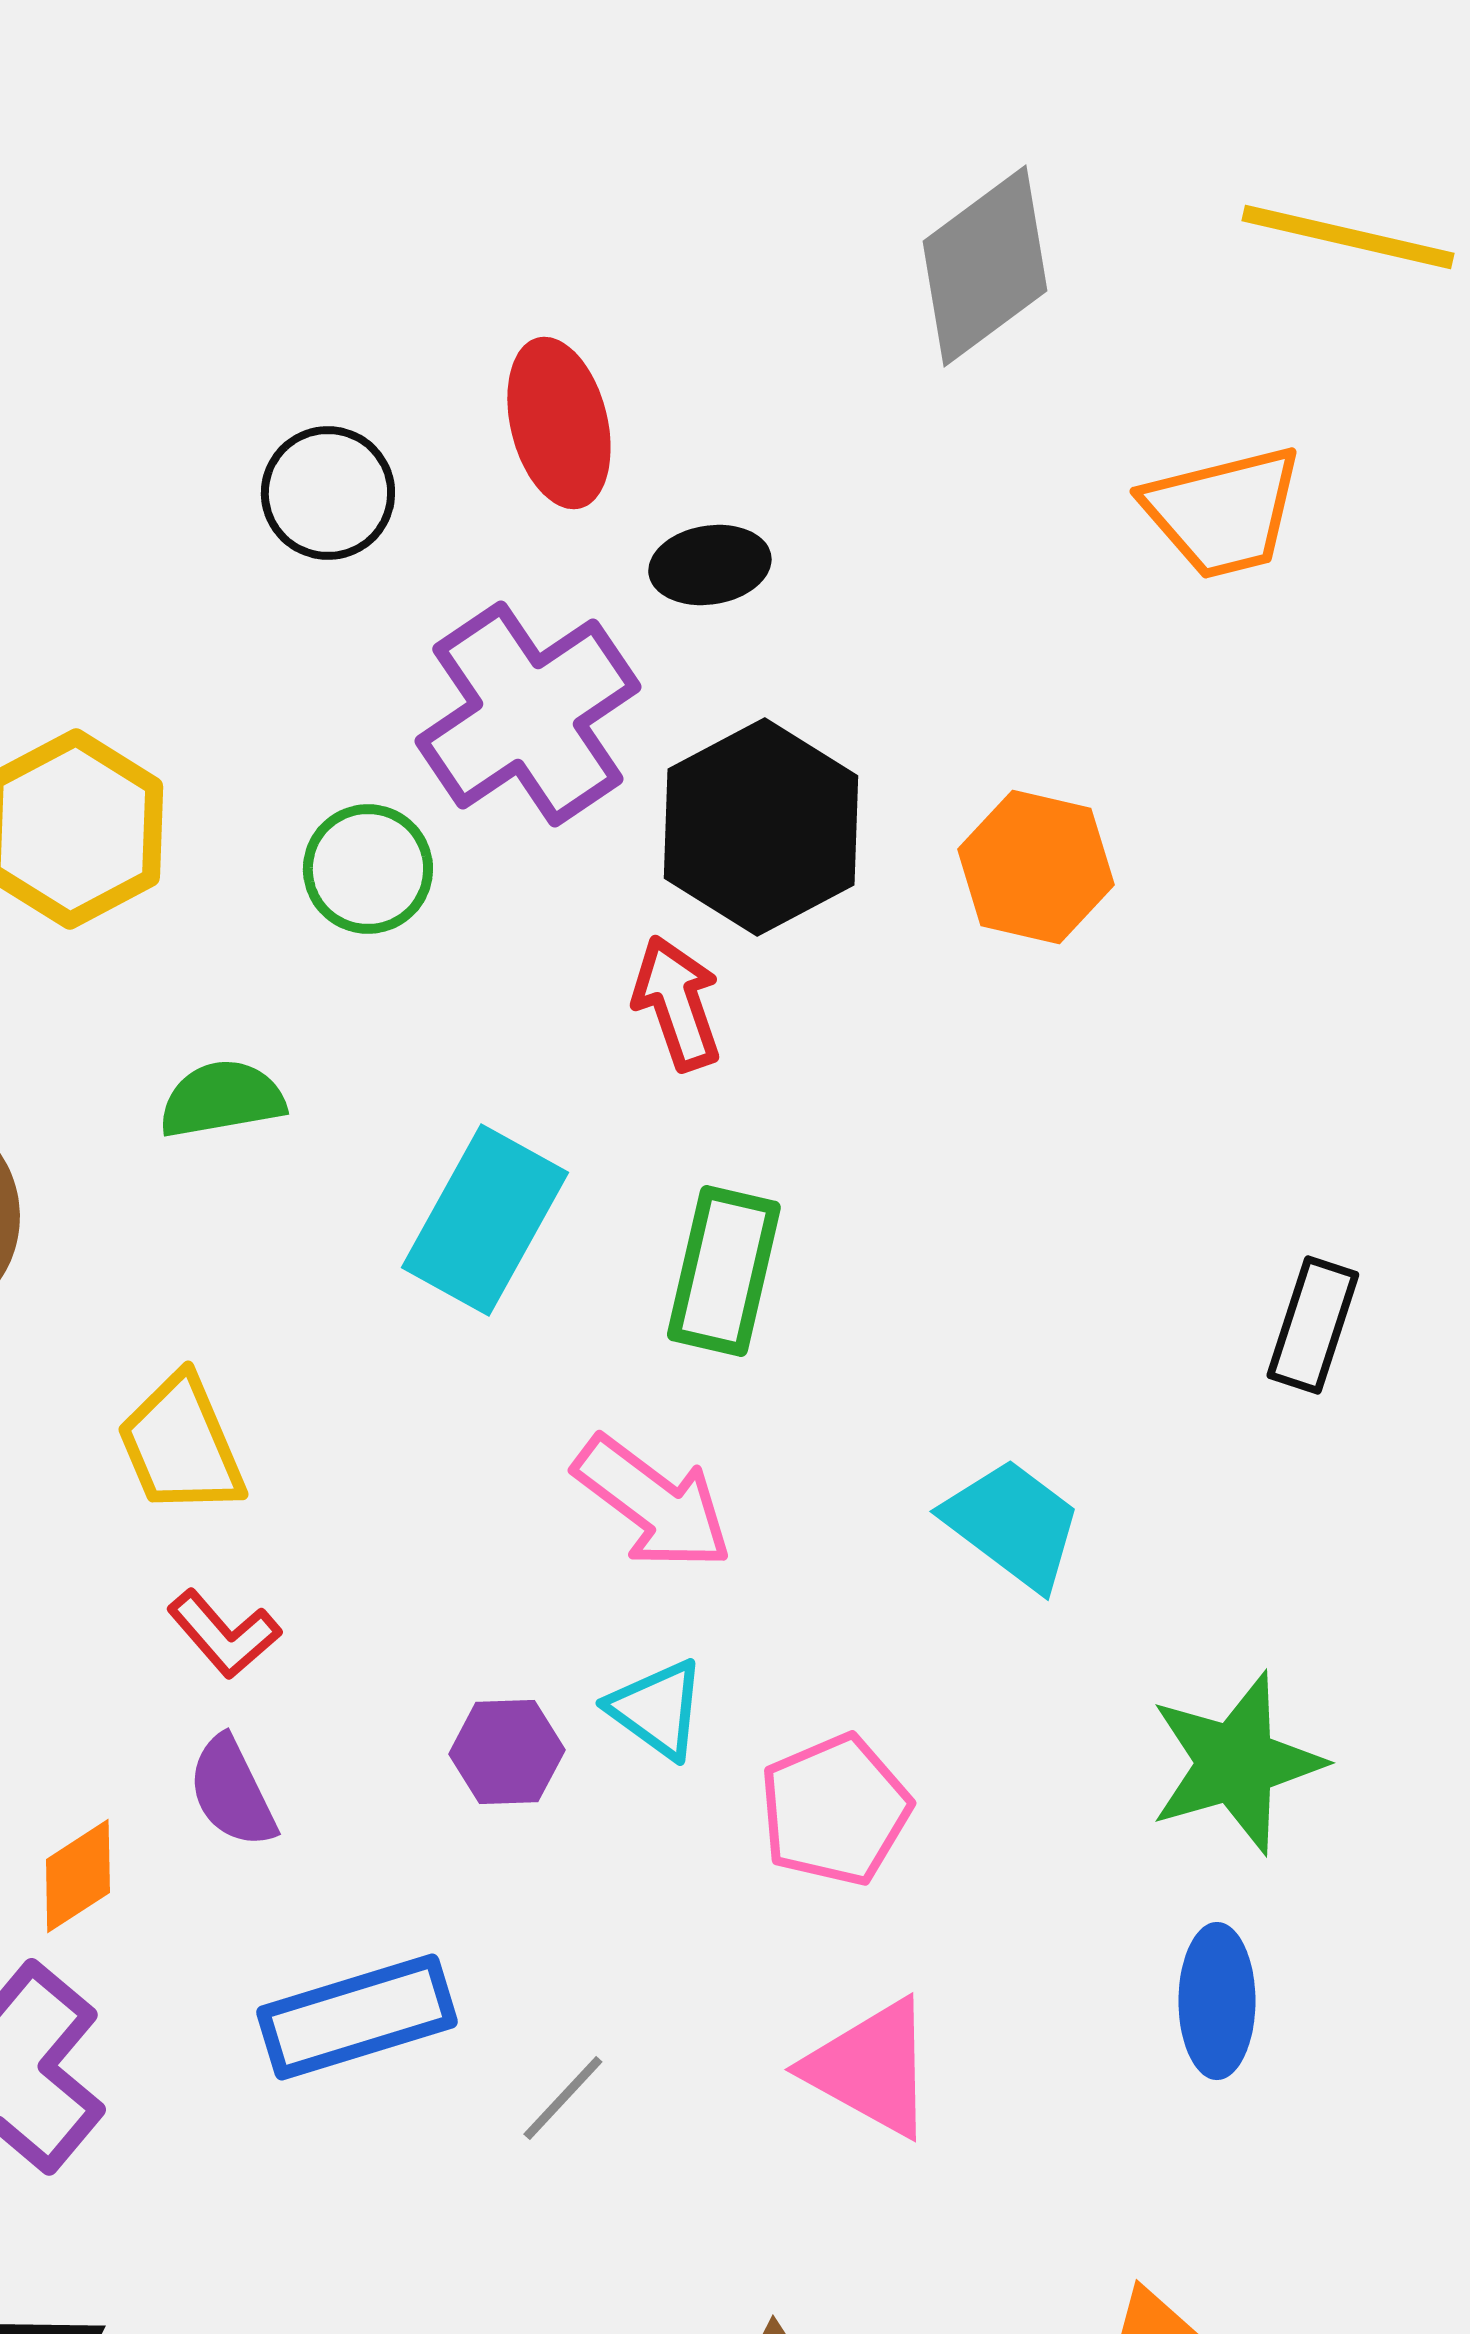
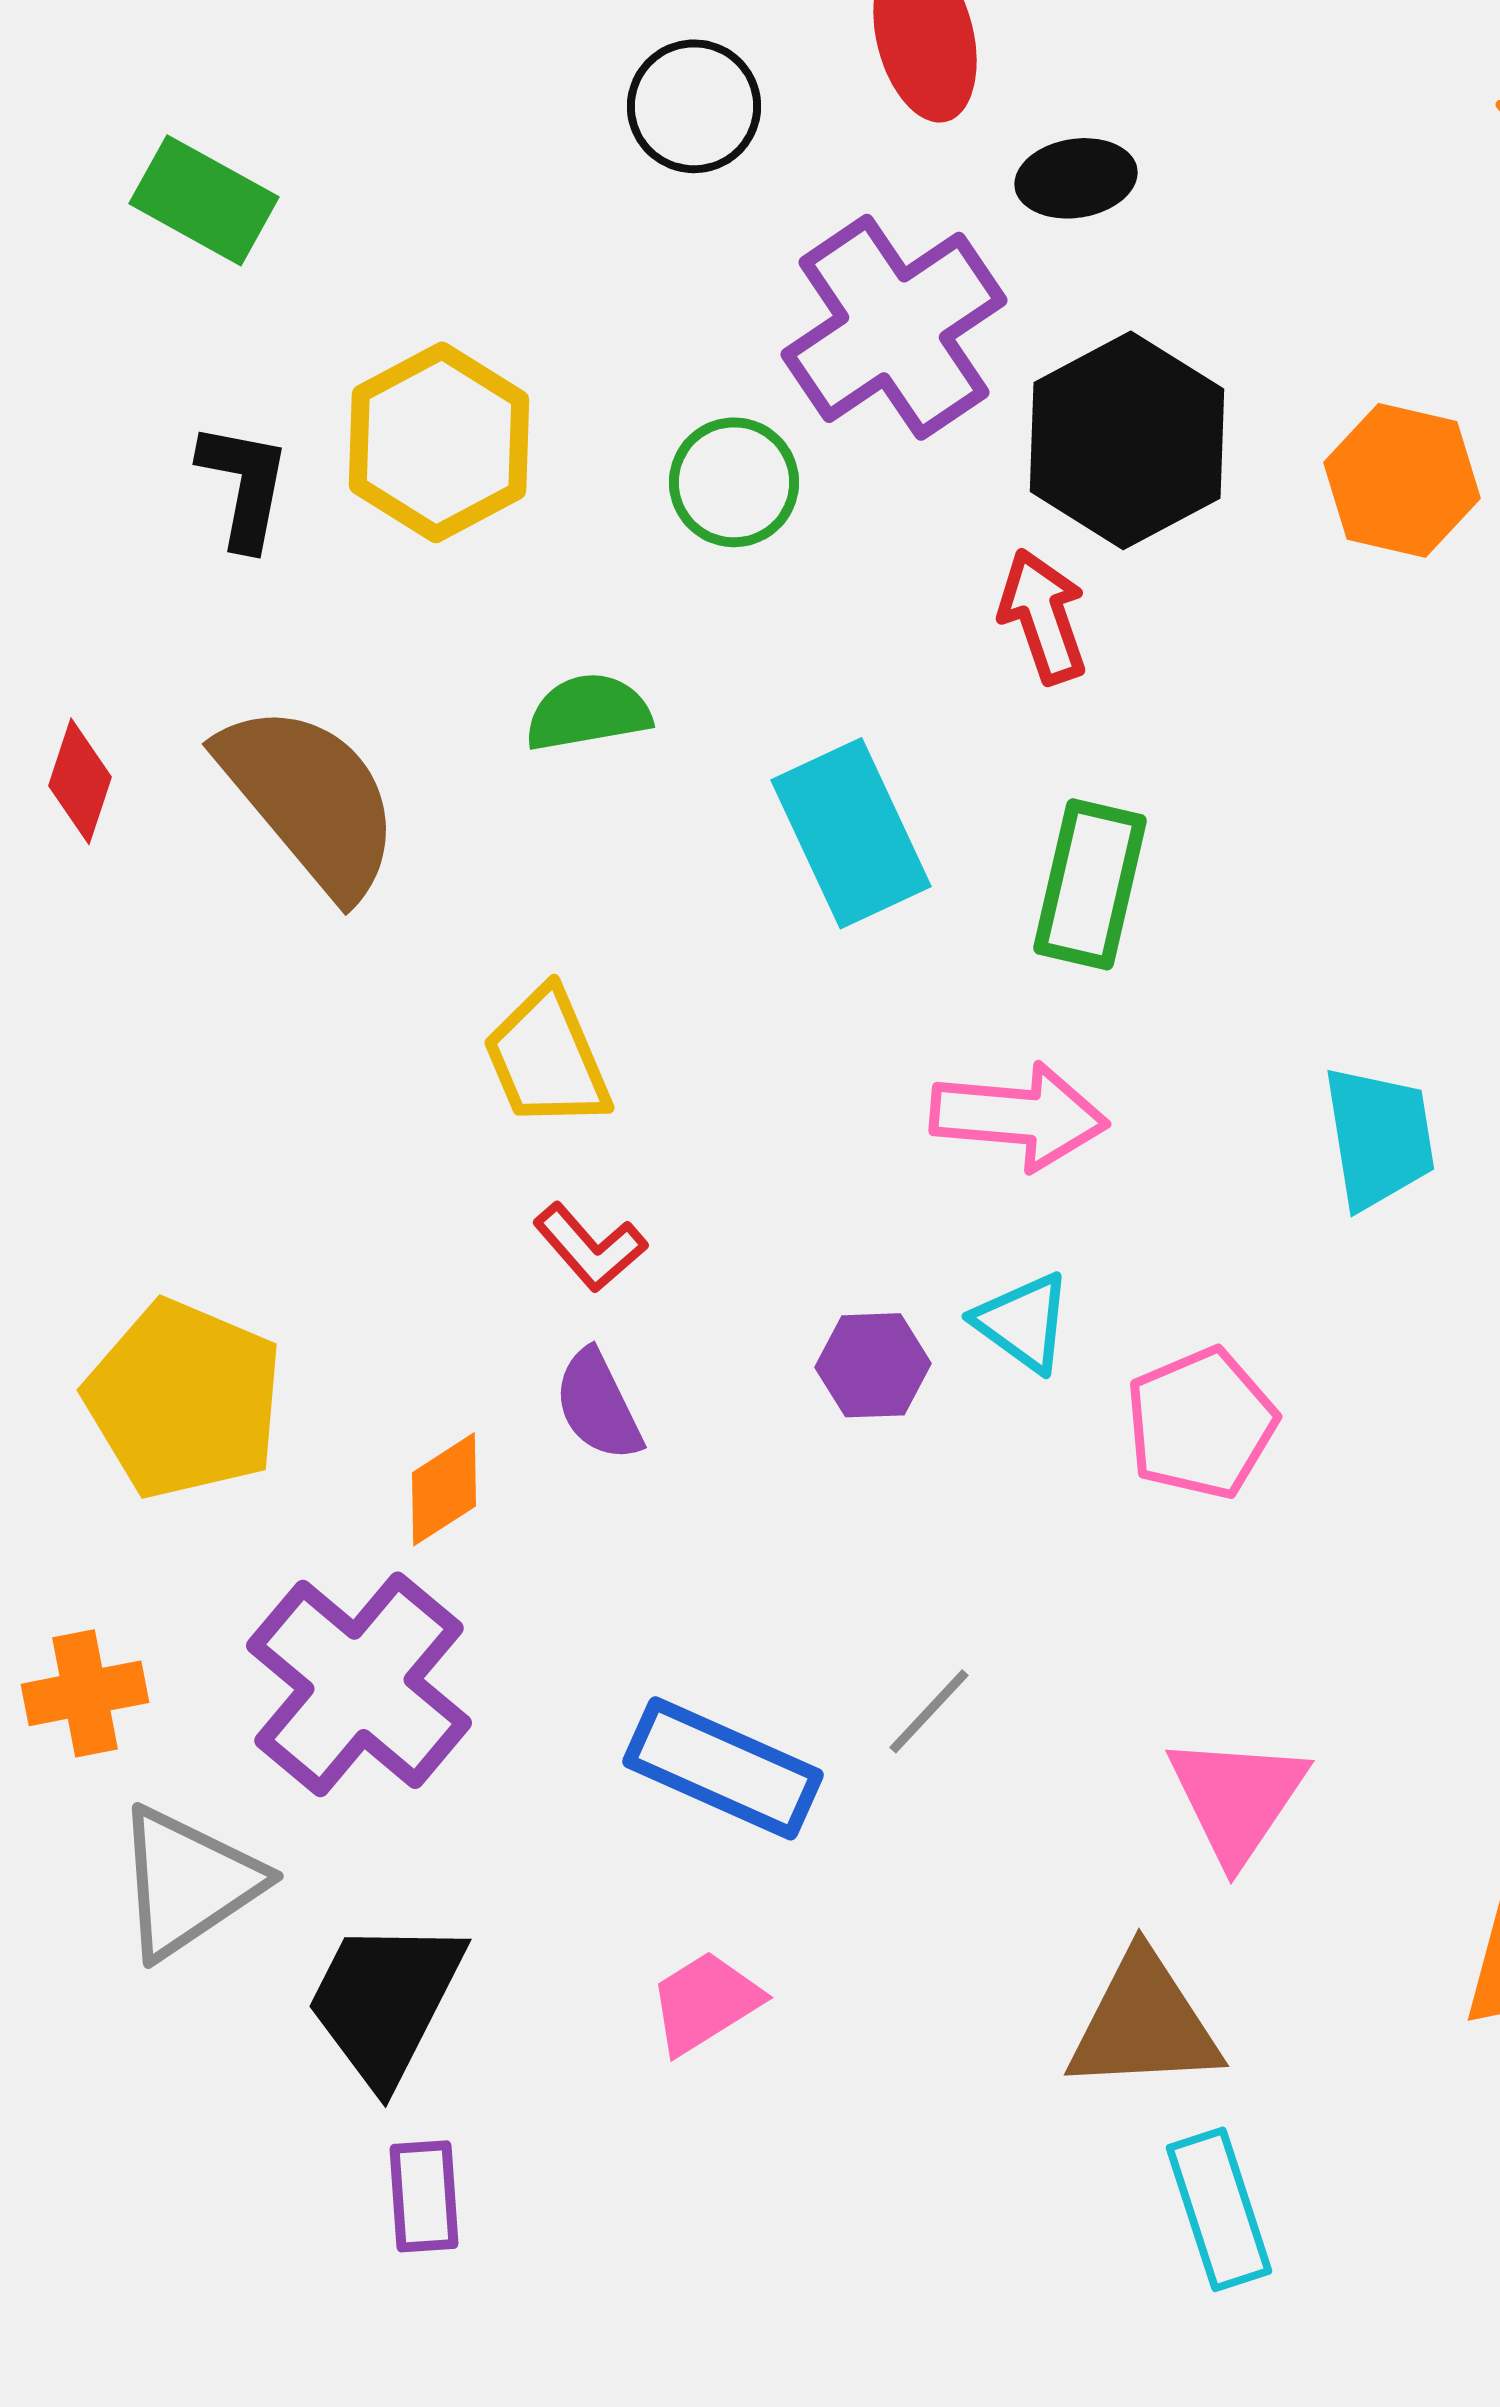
cyan rectangle: (485, 1220) -> (851, 833), turned -54
pink arrow: (653, 1503) -> (1019, 1116), turned -32
cyan trapezoid: (1013, 1524) -> (1379, 1137), turned 44
blue rectangle: (357, 2017) -> (723, 1768), moved, turned 41
pink triangle: (871, 2068) -> (1237, 1798), moved, turned 35

